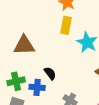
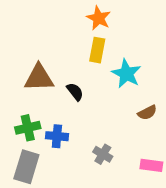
black semicircle: (50, 73) -> (75, 92), moved

